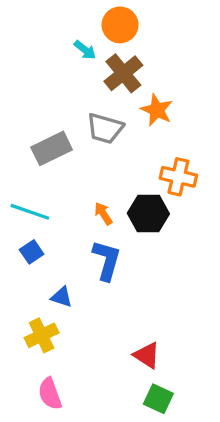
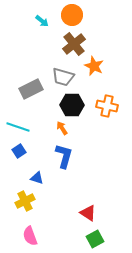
cyan arrow: (85, 50) -> (42, 21), moved
black hexagon: (148, 214) -> (72, 105), moved
green square: (158, 399) -> (95, 239), turned 36

